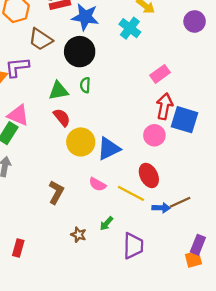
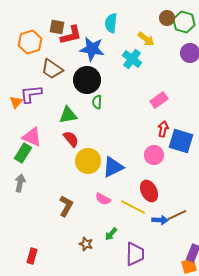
green semicircle: (85, 85) -> (97, 102), moved
red arrow: (164, 106) -> (163, 129), size x0.7

